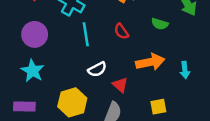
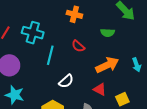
cyan line: (86, 34) -> (50, 55), turned 36
red triangle: (120, 85) -> (100, 89), moved

